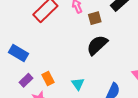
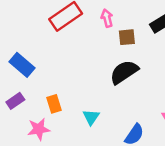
purple rectangle: (26, 80) -> (15, 101), moved

